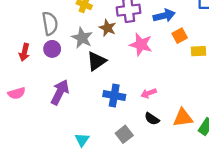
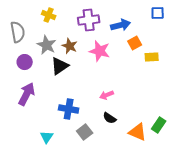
brown star: (108, 28) -> (70, 46), moved
purple circle: (52, 49) -> (25, 62), moved
blue cross: (114, 95) -> (69, 109), moved
orange triangle: (183, 118) -> (138, 132), moved, turned 30

